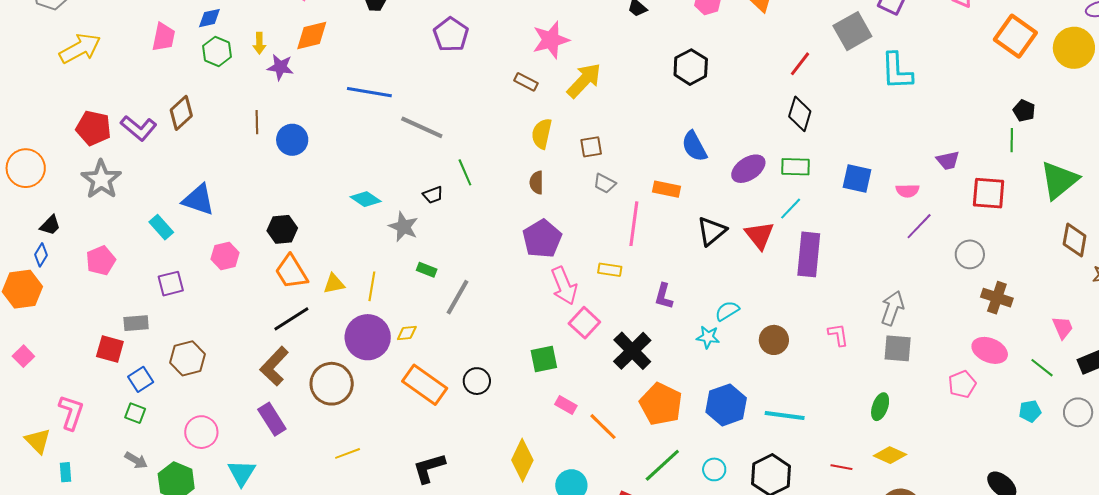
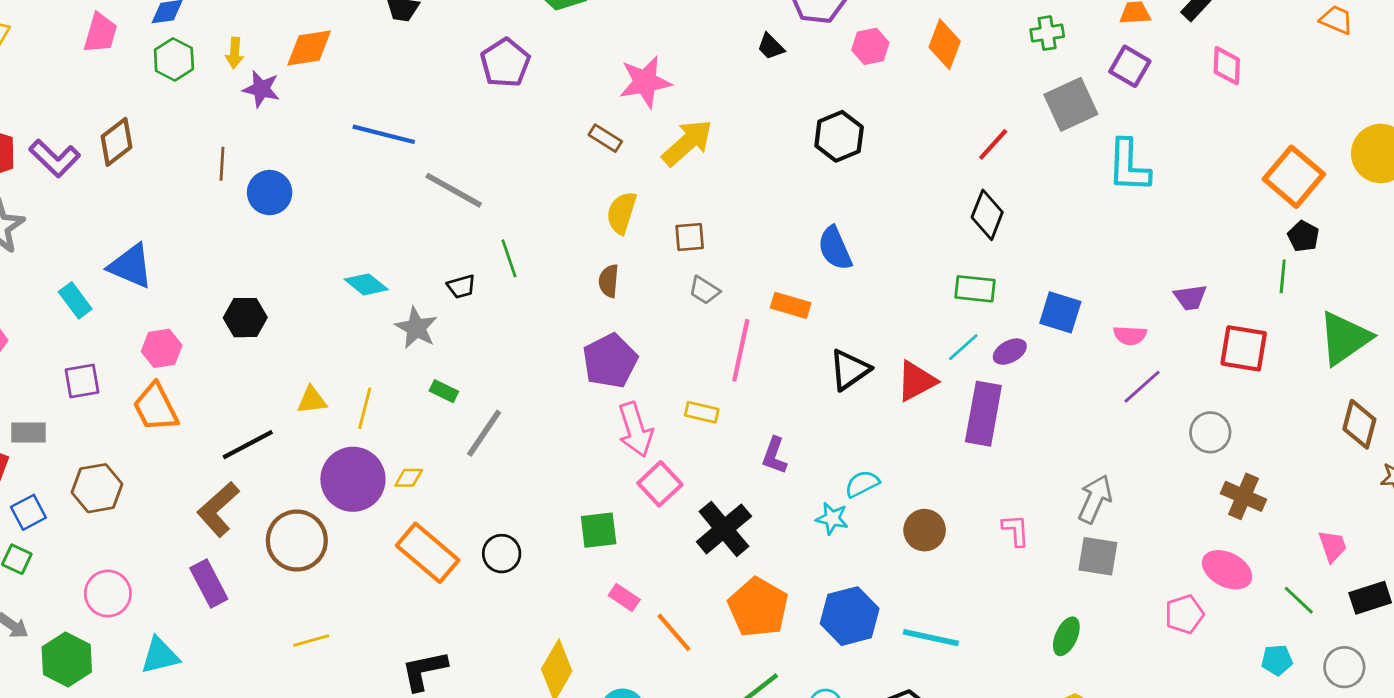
orange square: (1015, 36) -> (1294, 177), moved
purple ellipse: (748, 169) -> (1010, 352), moved, size x0.7
red triangle: (759, 235) -> (916, 381), turned 36
orange trapezoid: (291, 272) -> (156, 407), moved
cyan triangle: (242, 473) -> (160, 656), turned 40

